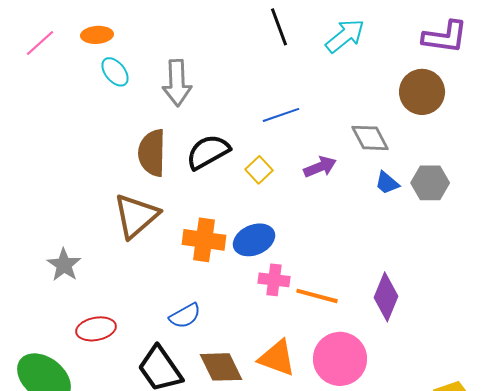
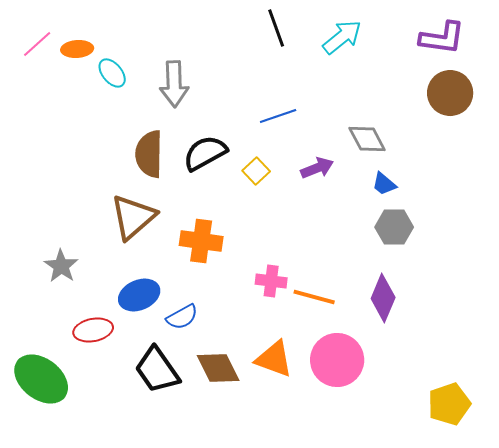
orange ellipse: (97, 35) -> (77, 49), moved
brown circle: (422, 92) -> (450, 93), moved
gray hexagon: (430, 183) -> (394, 227), moved
blue ellipse: (254, 240) -> (139, 295), moved

